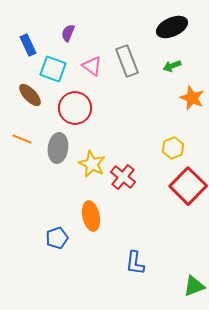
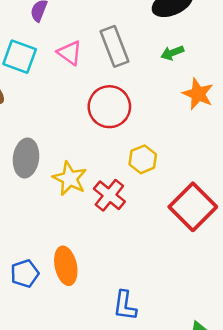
red circle: (75, 108) -> (109, 107), moved
yellow hexagon: (173, 148) -> (143, 159), moved
orange ellipse: (91, 216) -> (66, 266), moved

